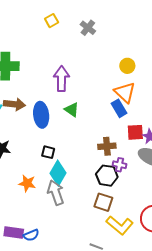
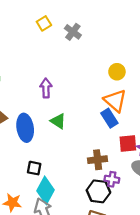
yellow square: (52, 21) -> (44, 23), moved
purple arrow: (61, 79) -> (46, 88), size x0.7

